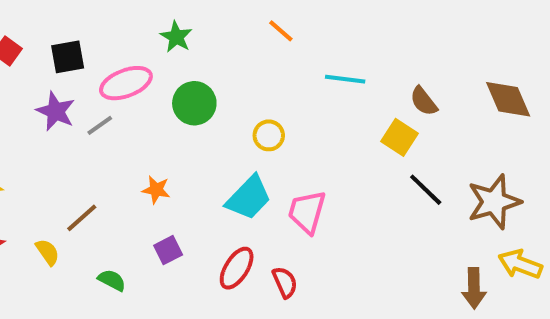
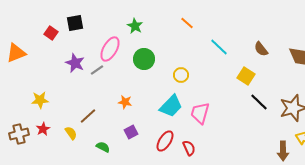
black square: (68, 57) -> (75, 23), moved
cyan line: (345, 79) -> (219, 47), turned 36
pink ellipse: (126, 83) -> (110, 49), turned -40
brown semicircle: (424, 101) -> (261, 49), moved

